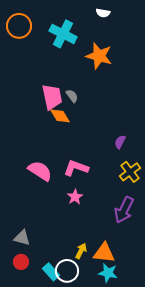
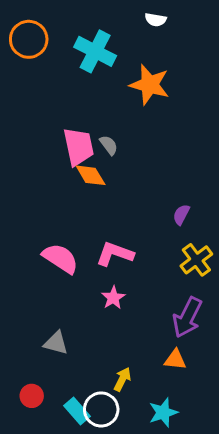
gray triangle: (22, 238) -> (56, 343), moved
orange triangle: (104, 253) -> (175, 360), moved, size x0.7
cyan star: (108, 273) -> (163, 413), turned -30

